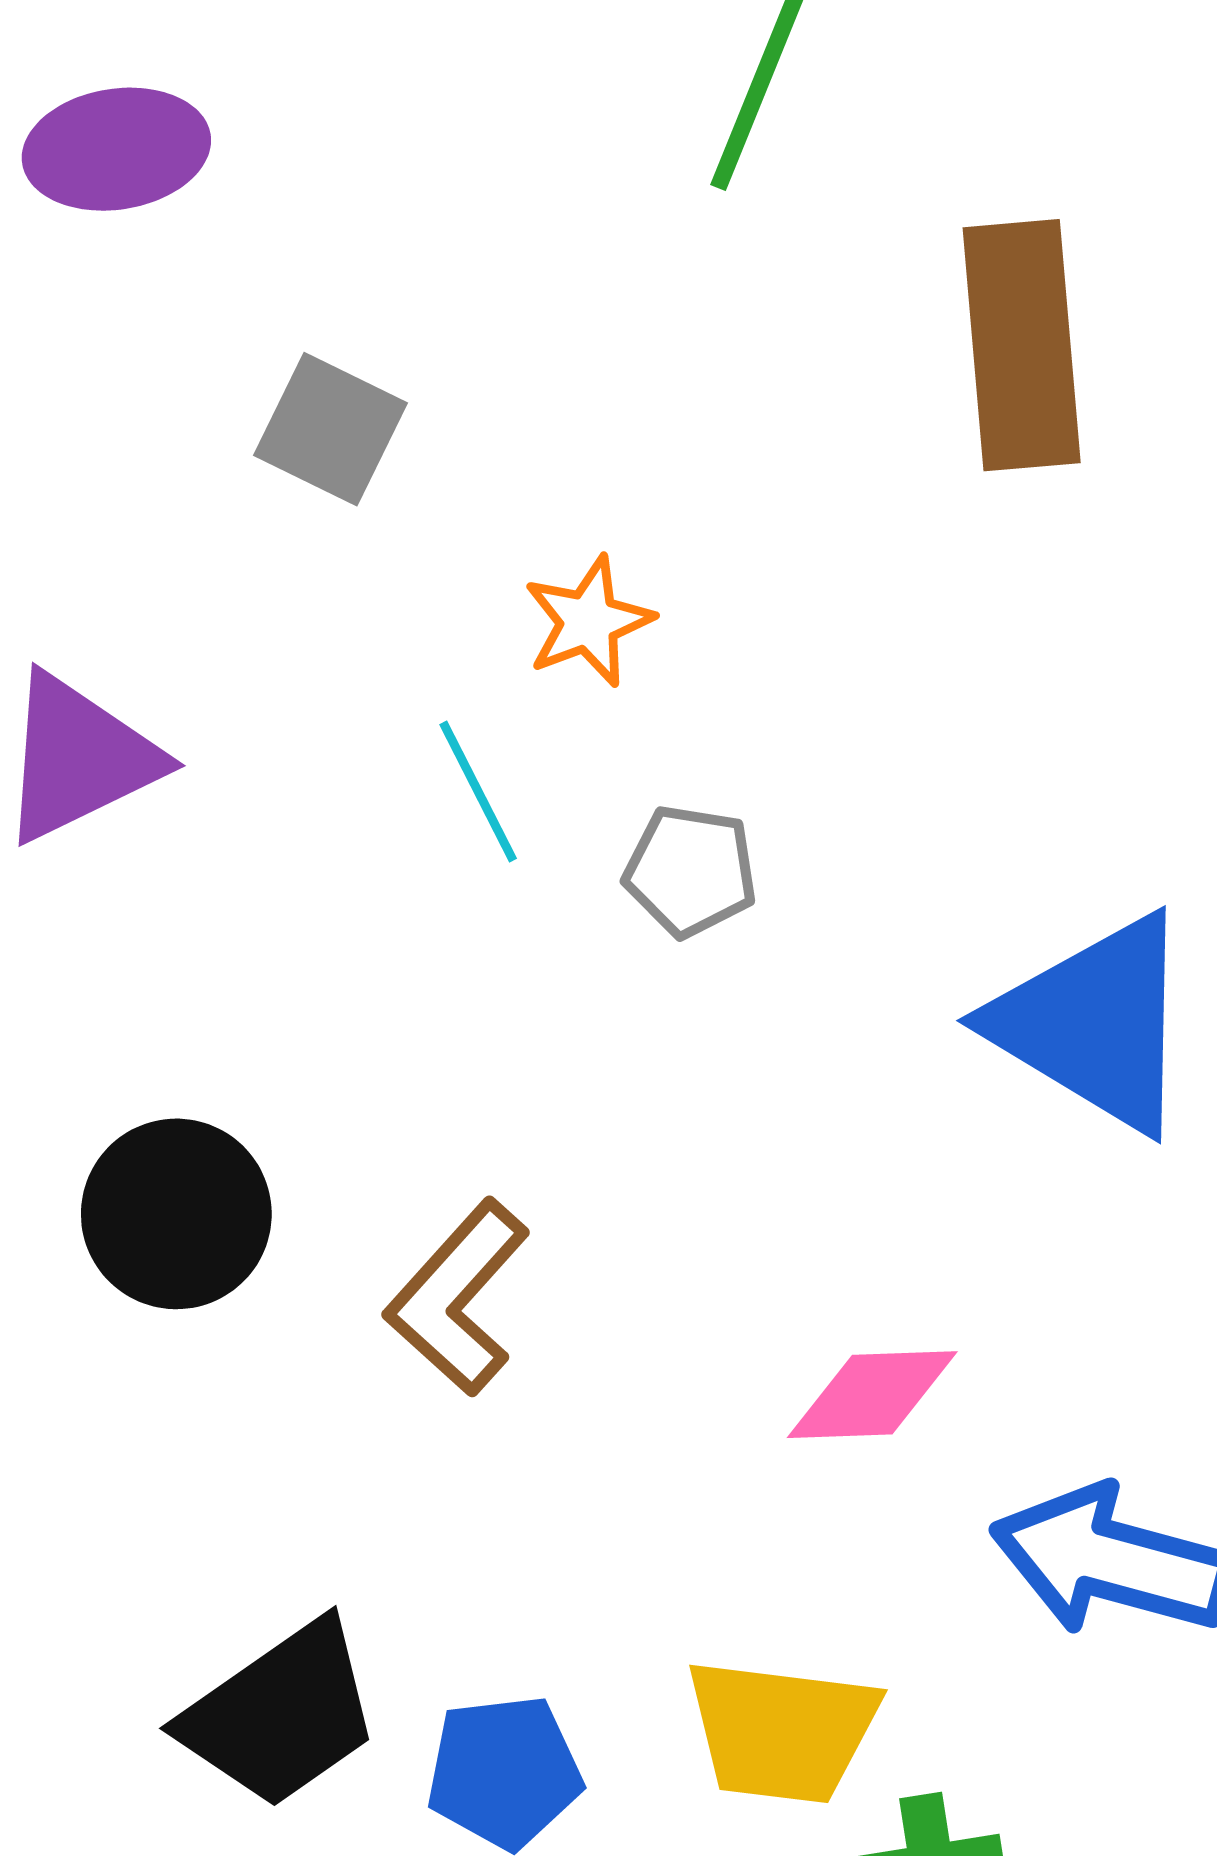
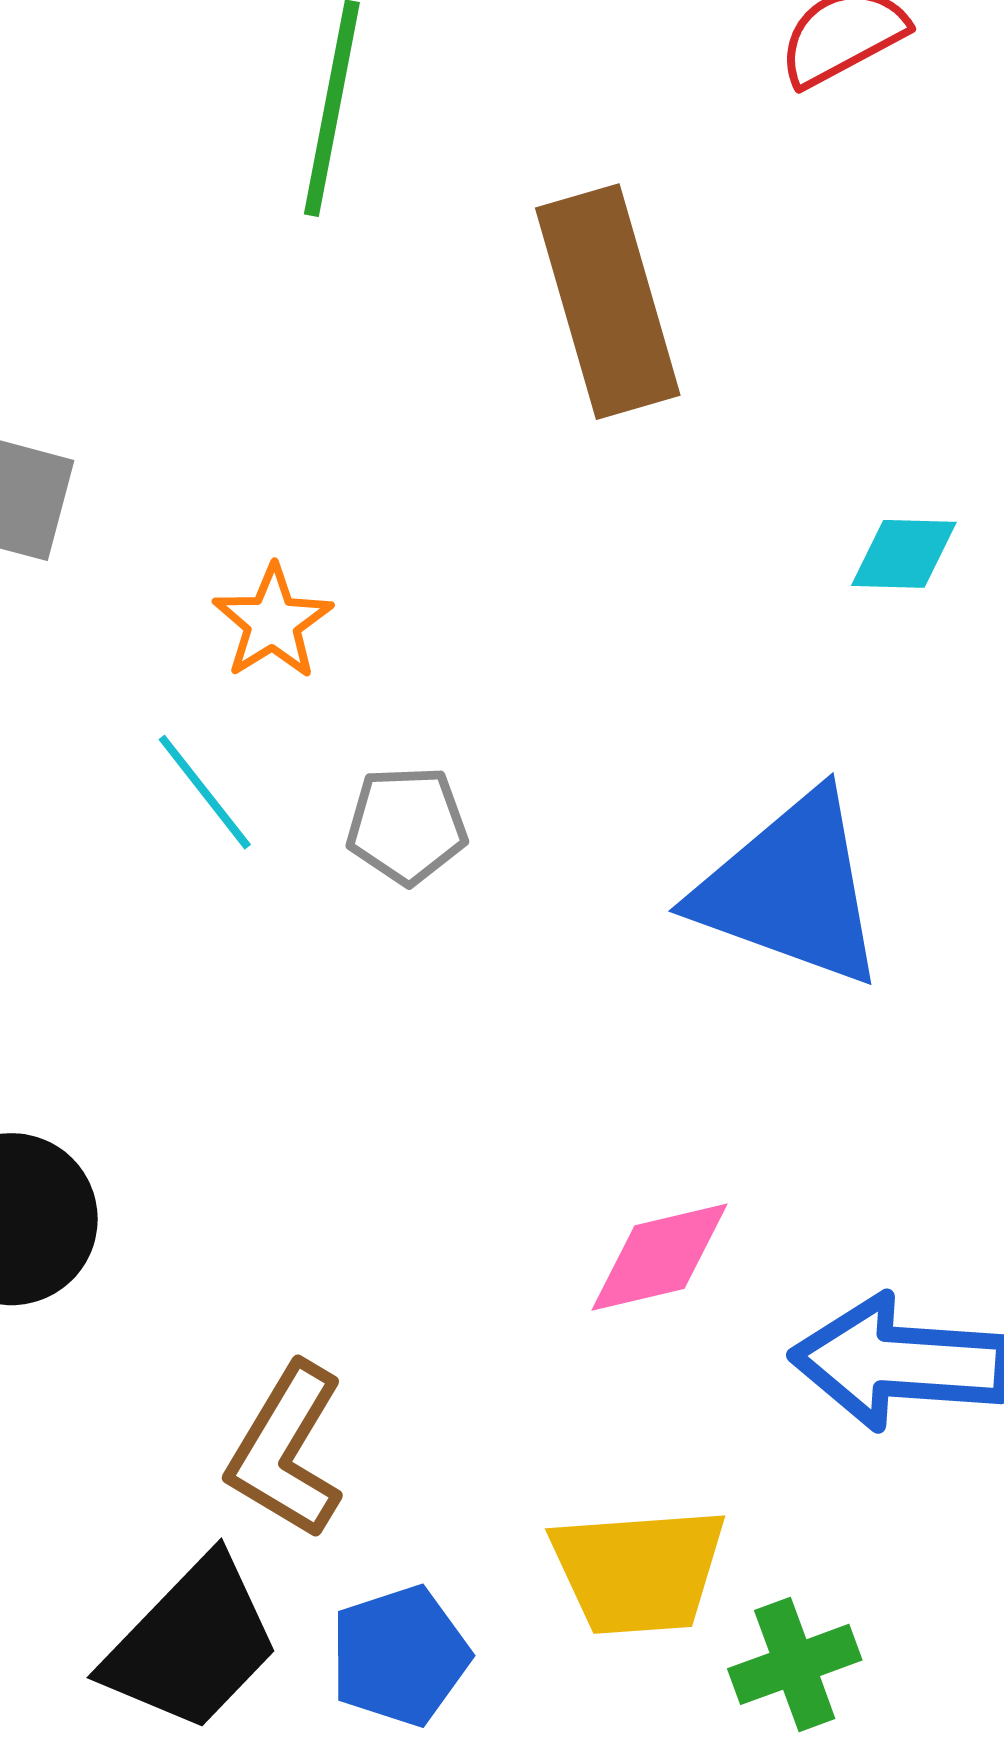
brown L-shape: (458, 1298) -> (286, 1451), moved

